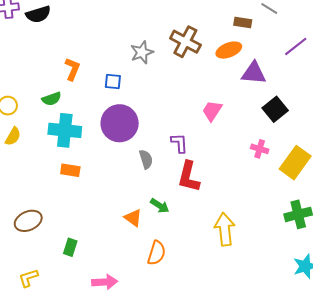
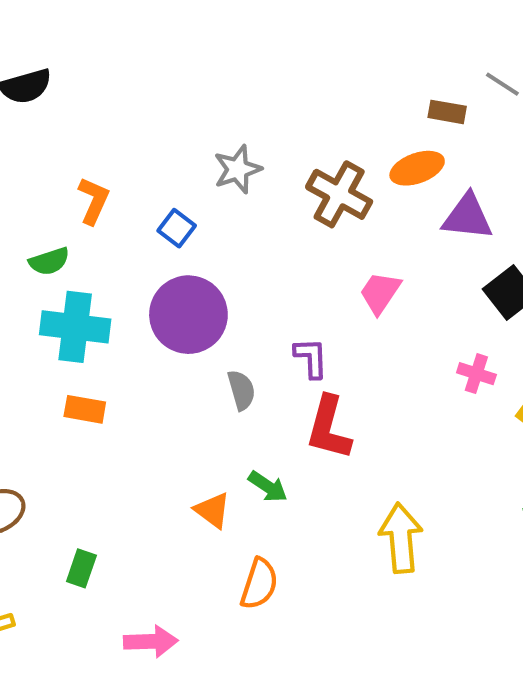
brown cross: (185, 42) -> (339, 194), moved
blue square: (113, 81) -> (177, 228), turned 30

